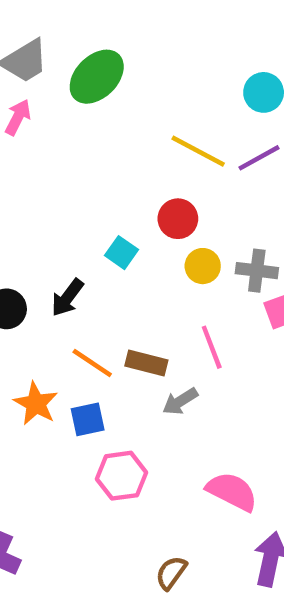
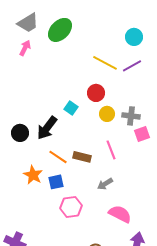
black arrow: (67, 298) -> (47, 128), size x1.4
gray arrow: (180, 401) -> (105, 184), moved

